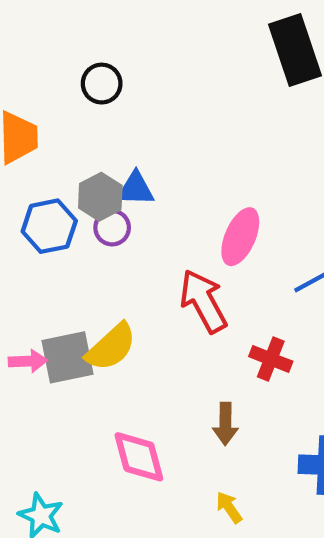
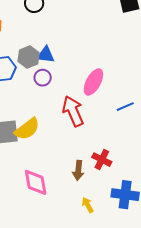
purple circle: (112, 228) -> (43, 78), moved
red cross: (271, 359) -> (102, 160), moved
yellow arrow: (229, 507) -> (88, 205), moved

